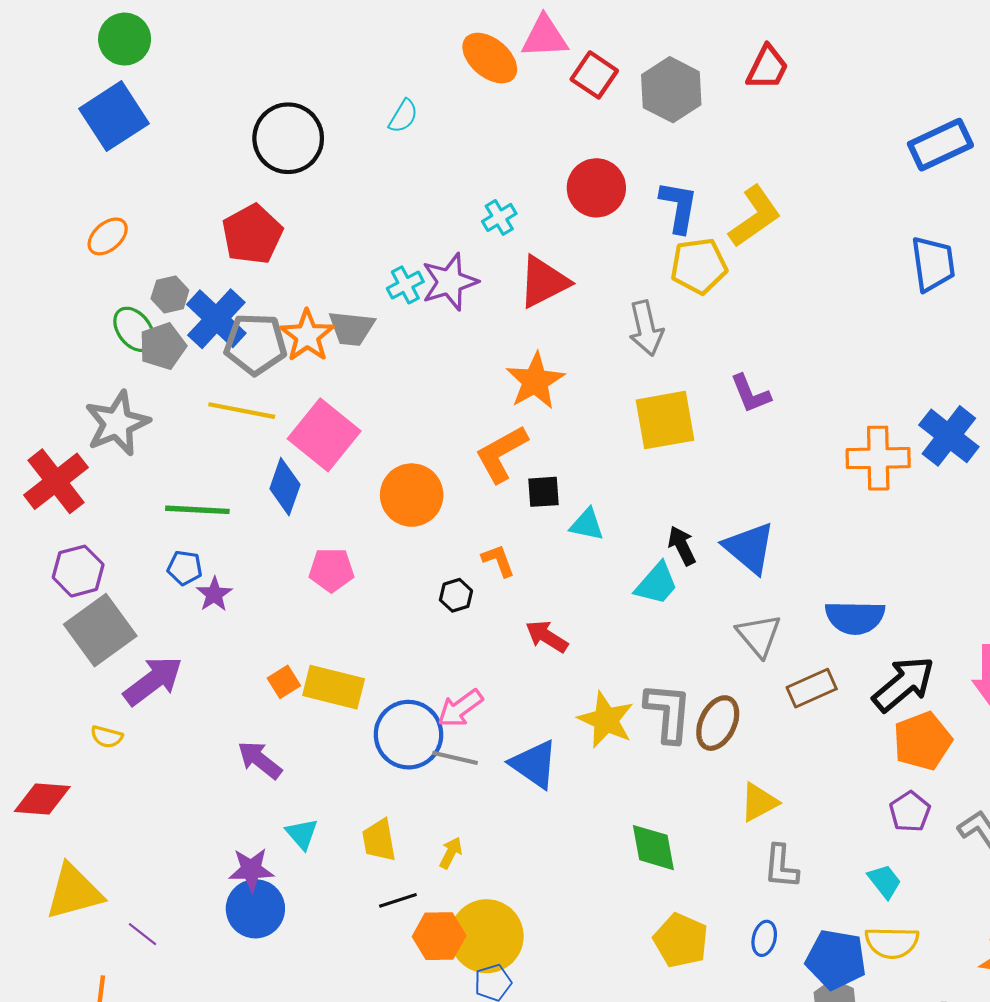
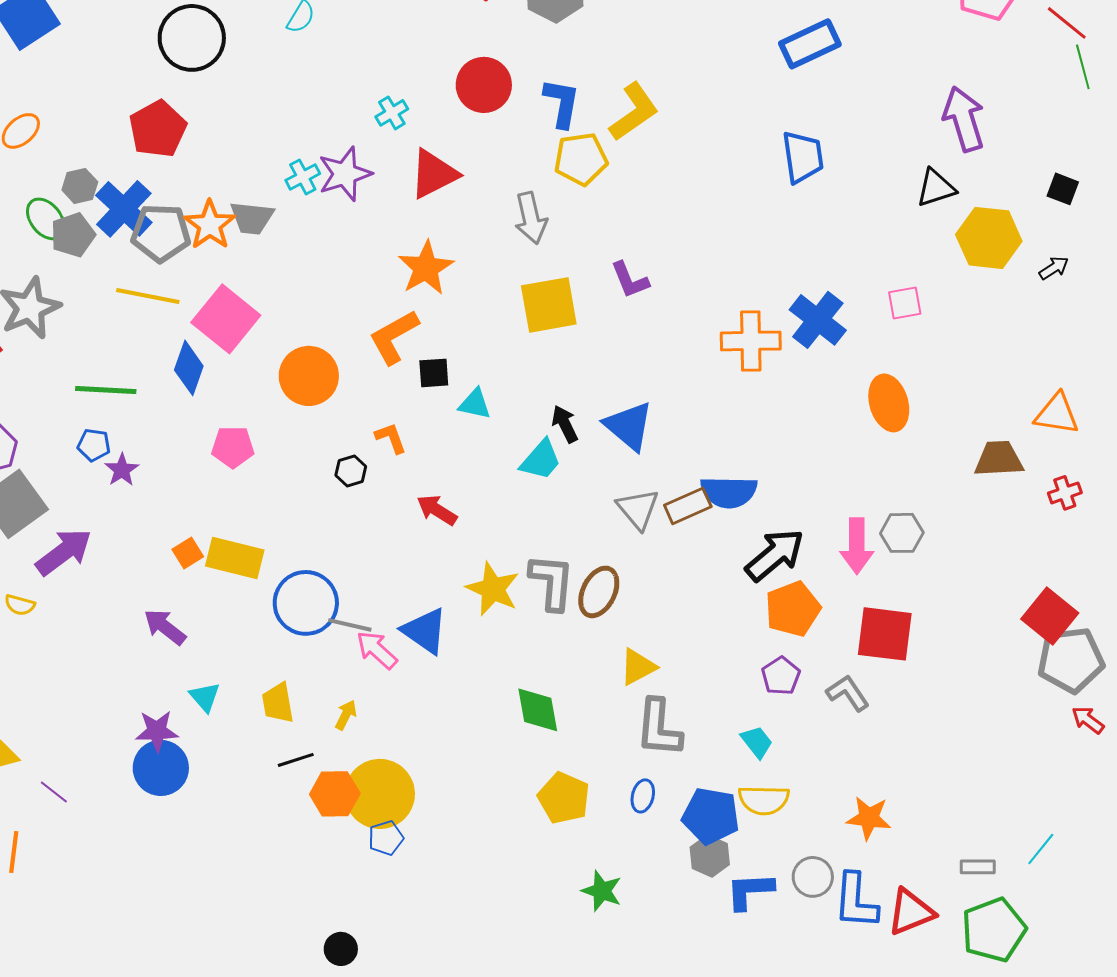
brown rectangle: (812, 688) -> (688, 506), moved
pink arrow: (460, 708) -> (377, 650), moved, turned 78
gray L-shape: (781, 867) -> (659, 728), size x1.4

